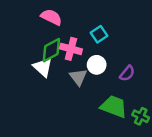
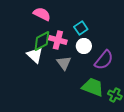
white circle: (97, 65) -> (84, 46), moved
purple semicircle: (127, 73) -> (104, 60), size x1.5

